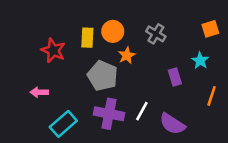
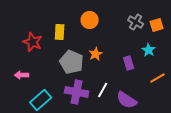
orange circle: (113, 31) -> (90, 20), moved
gray cross: (156, 34) -> (136, 22), moved
orange star: (127, 55) -> (96, 54), moved
orange line: (212, 96) -> (158, 78), turned 42

